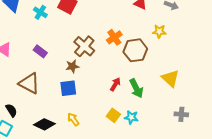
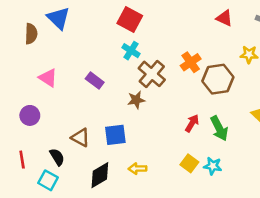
cyan cross: (40, 12) -> (131, 51), moved
brown triangle: (29, 83) -> (80, 137), moved, size x0.7
blue square: (68, 88) -> (115, 135), moved
yellow arrow: (73, 119) -> (137, 169), turned -56
black diamond: (44, 124) -> (100, 175), turned -55

